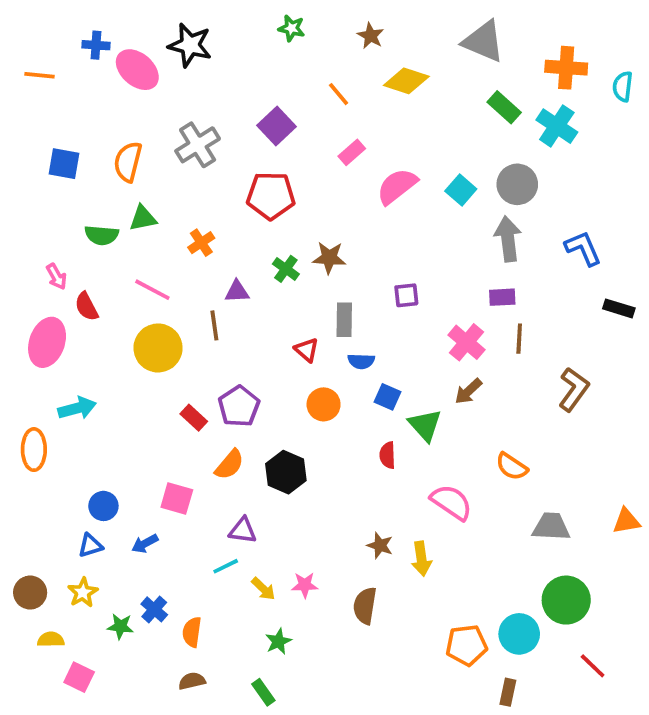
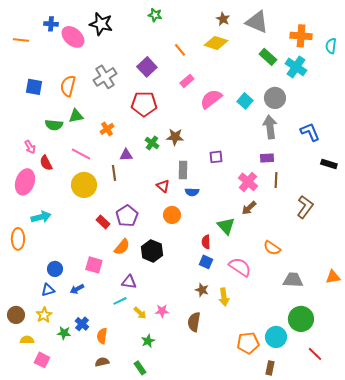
brown star: (371, 36) -> (223, 19), moved
blue square: (387, 397) -> (206, 262), moved

